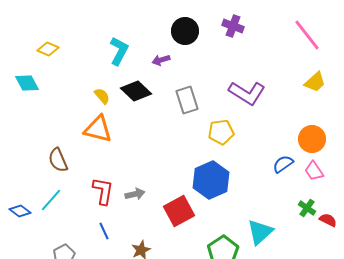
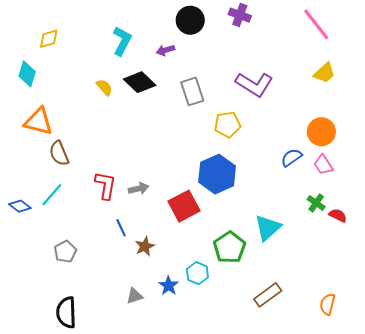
yellow diamond: (48, 49) -> (49, 39), turned -40
cyan diamond: (27, 83) -> (27, 74), turned 45
orange triangle: (98, 129) -> (38, 121), moved
blue line: (104, 231) -> (121, 228), moved

